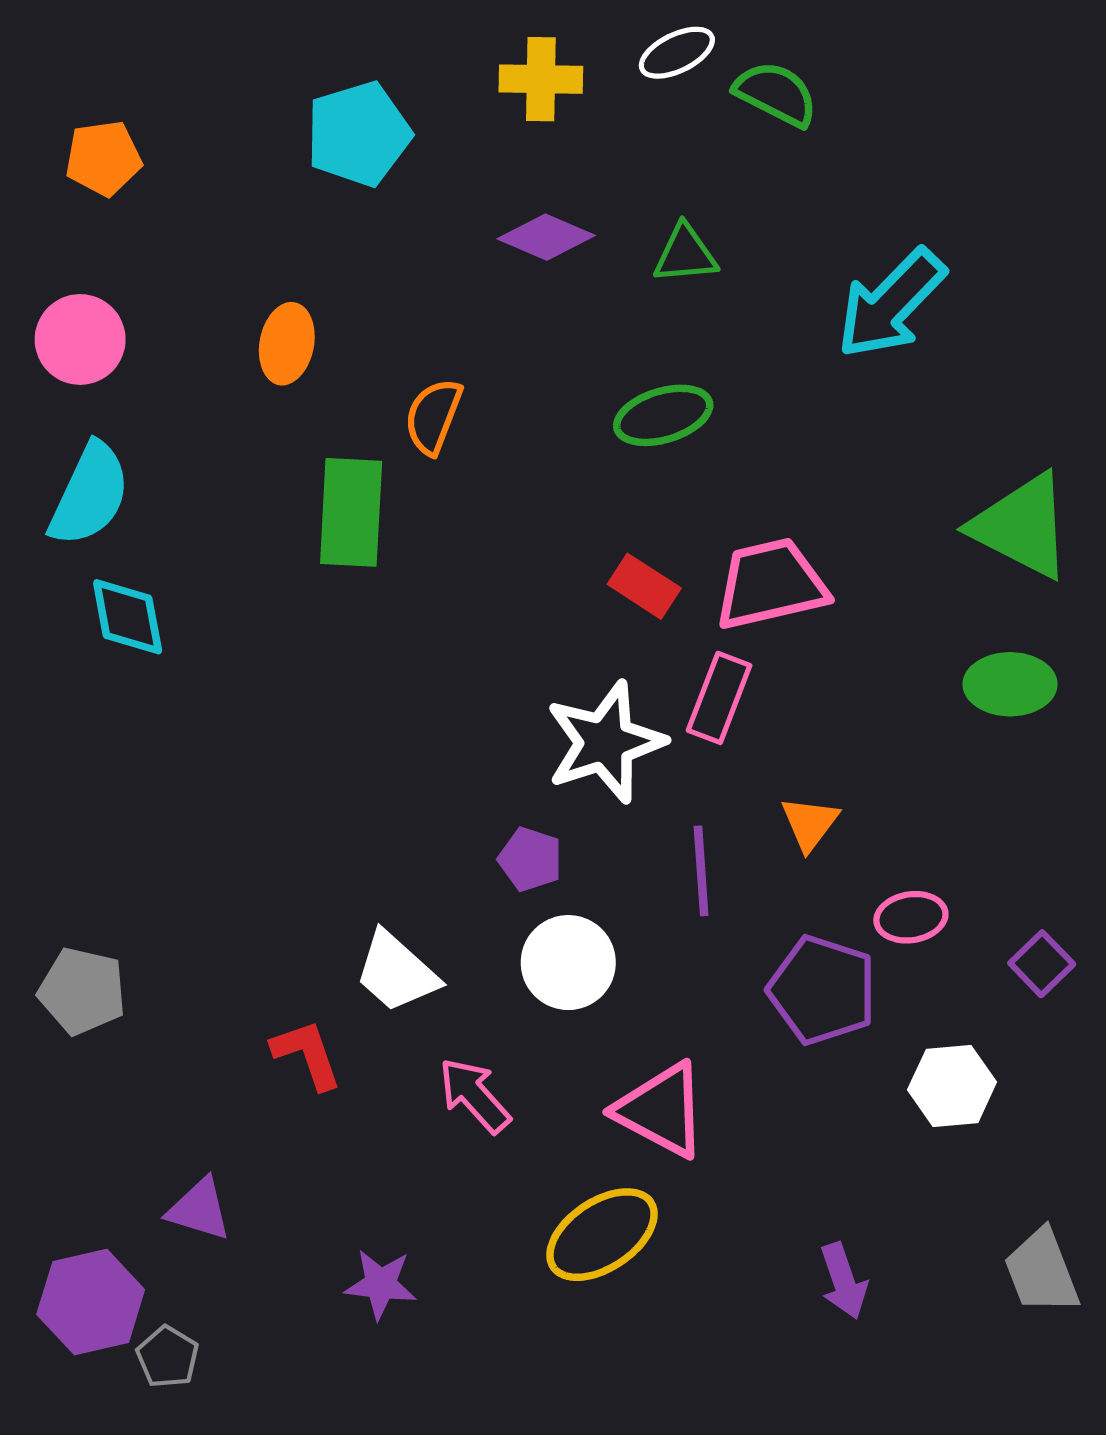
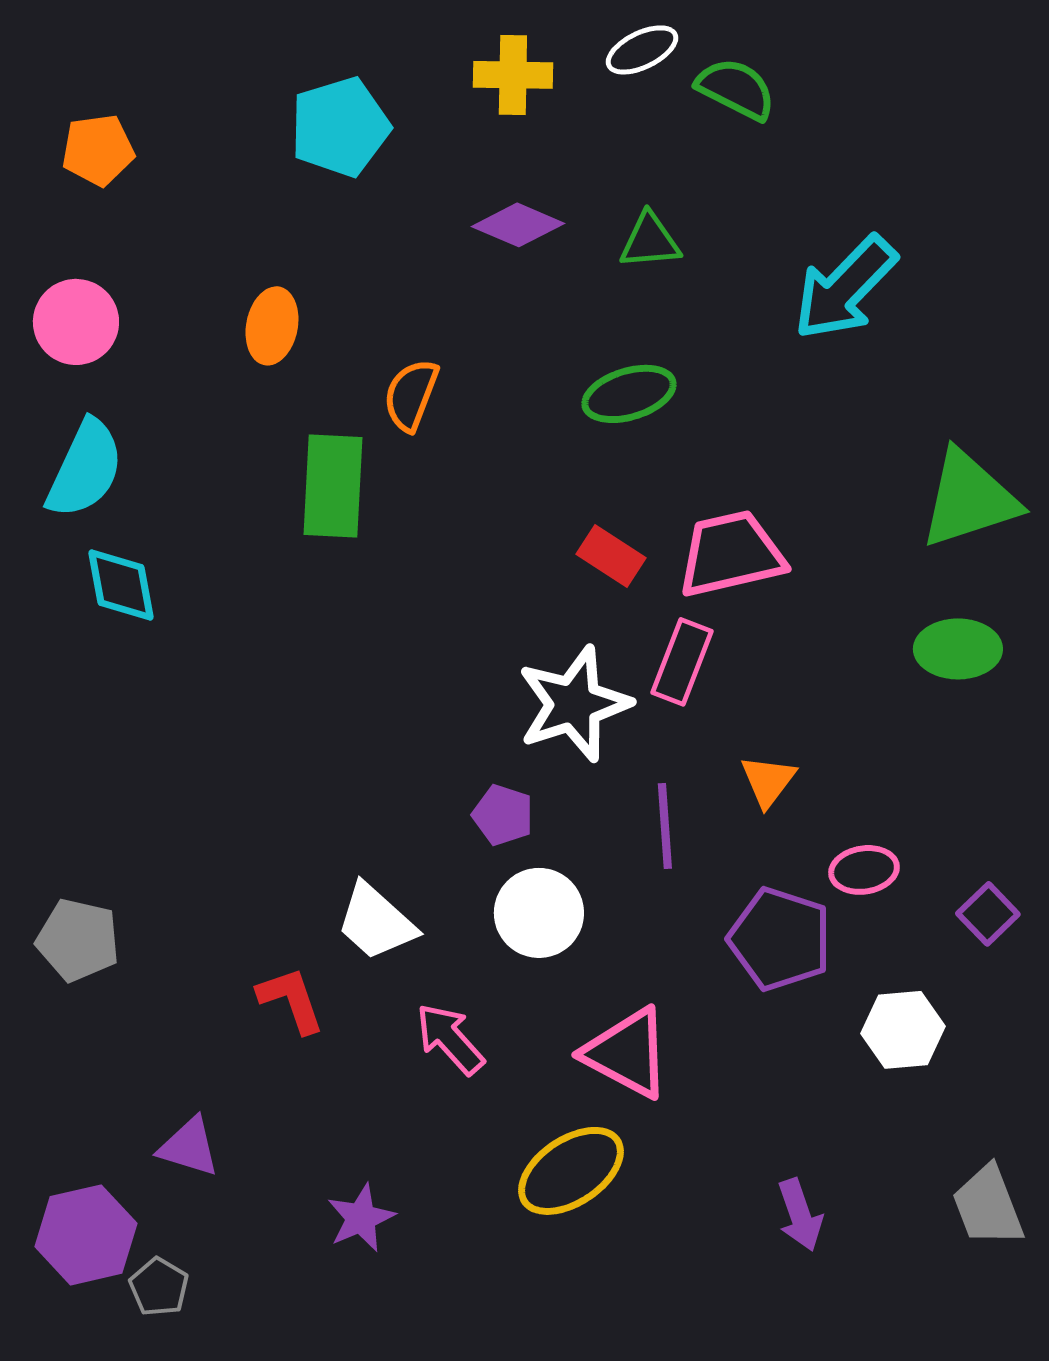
green triangle: (1022, 526) -> (969, 499), turned -45
purple star: (381, 1284) -> (361, 1218), turned -30

